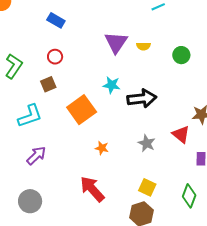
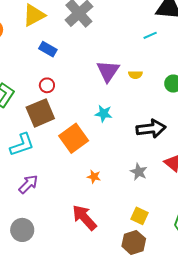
brown square: (48, 84) -> (40, 113), size x1.8
black arrow: (142, 99) -> (151, 129), moved

